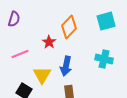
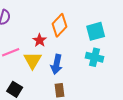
cyan square: (106, 21) -> (96, 31), moved
yellow triangle: (42, 75) -> (33, 60), moved

